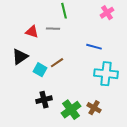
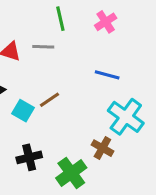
pink cross: (107, 13) -> (106, 22), moved
cyan cross: (106, 74) -> (126, 117), turned 30
brown cross: (94, 108) -> (102, 148), moved

